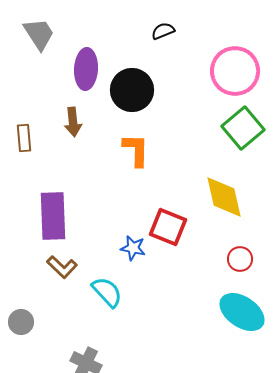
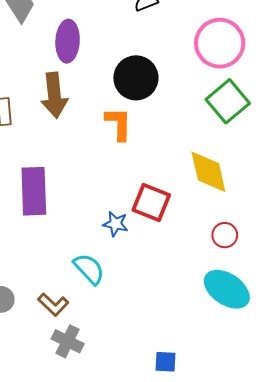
black circle: (132, 90) -> (136, 78), moved
brown arrow: (73, 122) -> (54, 95), size x1.5
brown L-shape: (62, 267) -> (53, 305), moved

